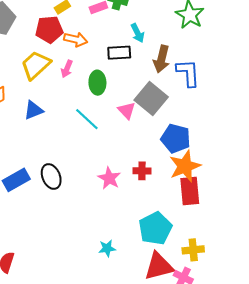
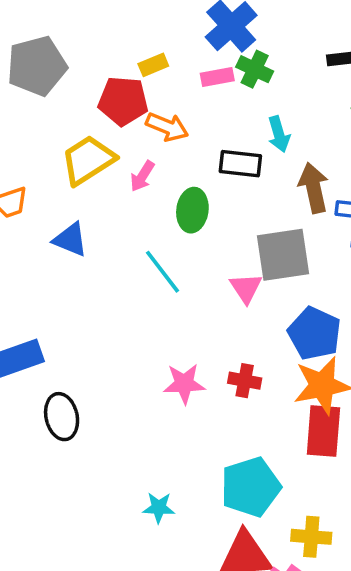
brown arrow: (162, 59) -> (314, 188), turned 144
gray square: (151, 98) -> (283, 255), turned 32
blue triangle: (33, 110) -> (70, 240), turned 35
pink triangle: (127, 110) -> (246, 288), moved
black ellipse: (51, 177) -> (62, 417), moved
pink star: (109, 178) -> (184, 384), turned 30

